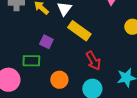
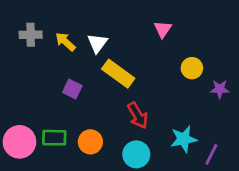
green rectangle: (31, 61) -> (54, 138), moved

